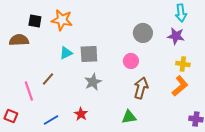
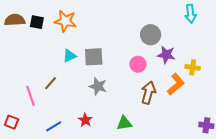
purple star: (176, 36) -> (166, 55), moved
brown semicircle: (19, 40) -> (15, 20), moved
gray star: (93, 82) -> (98, 86), turned -30
orange L-shape: (180, 86) -> (176, 84), moved
green triangle: (129, 117) -> (124, 123), moved

